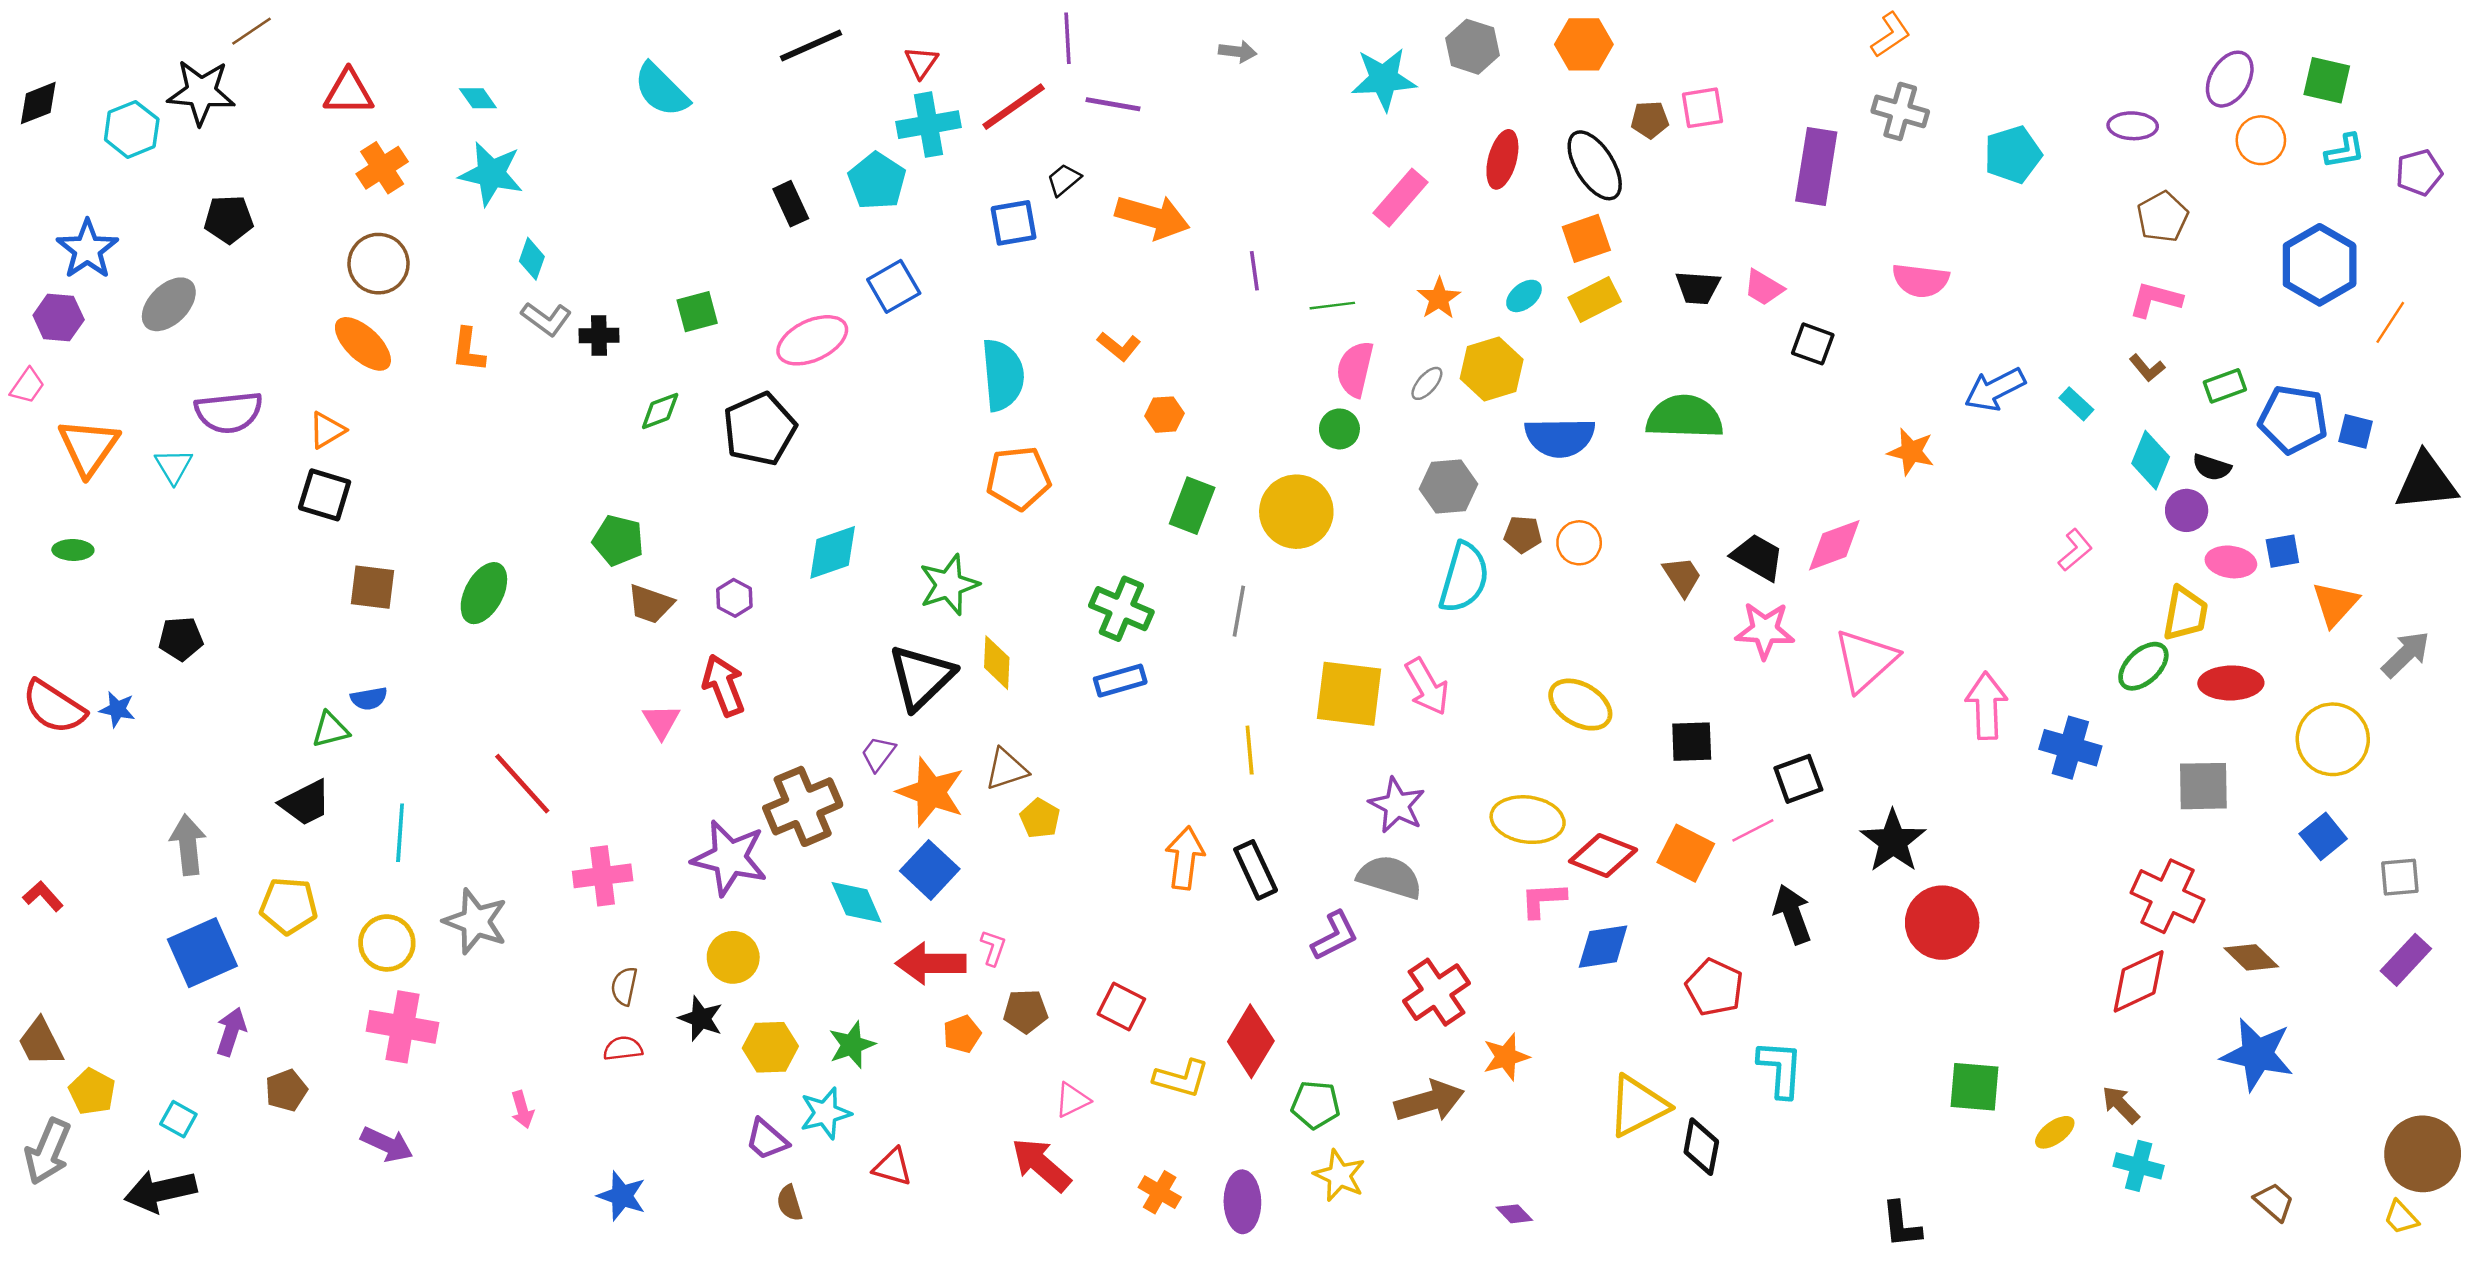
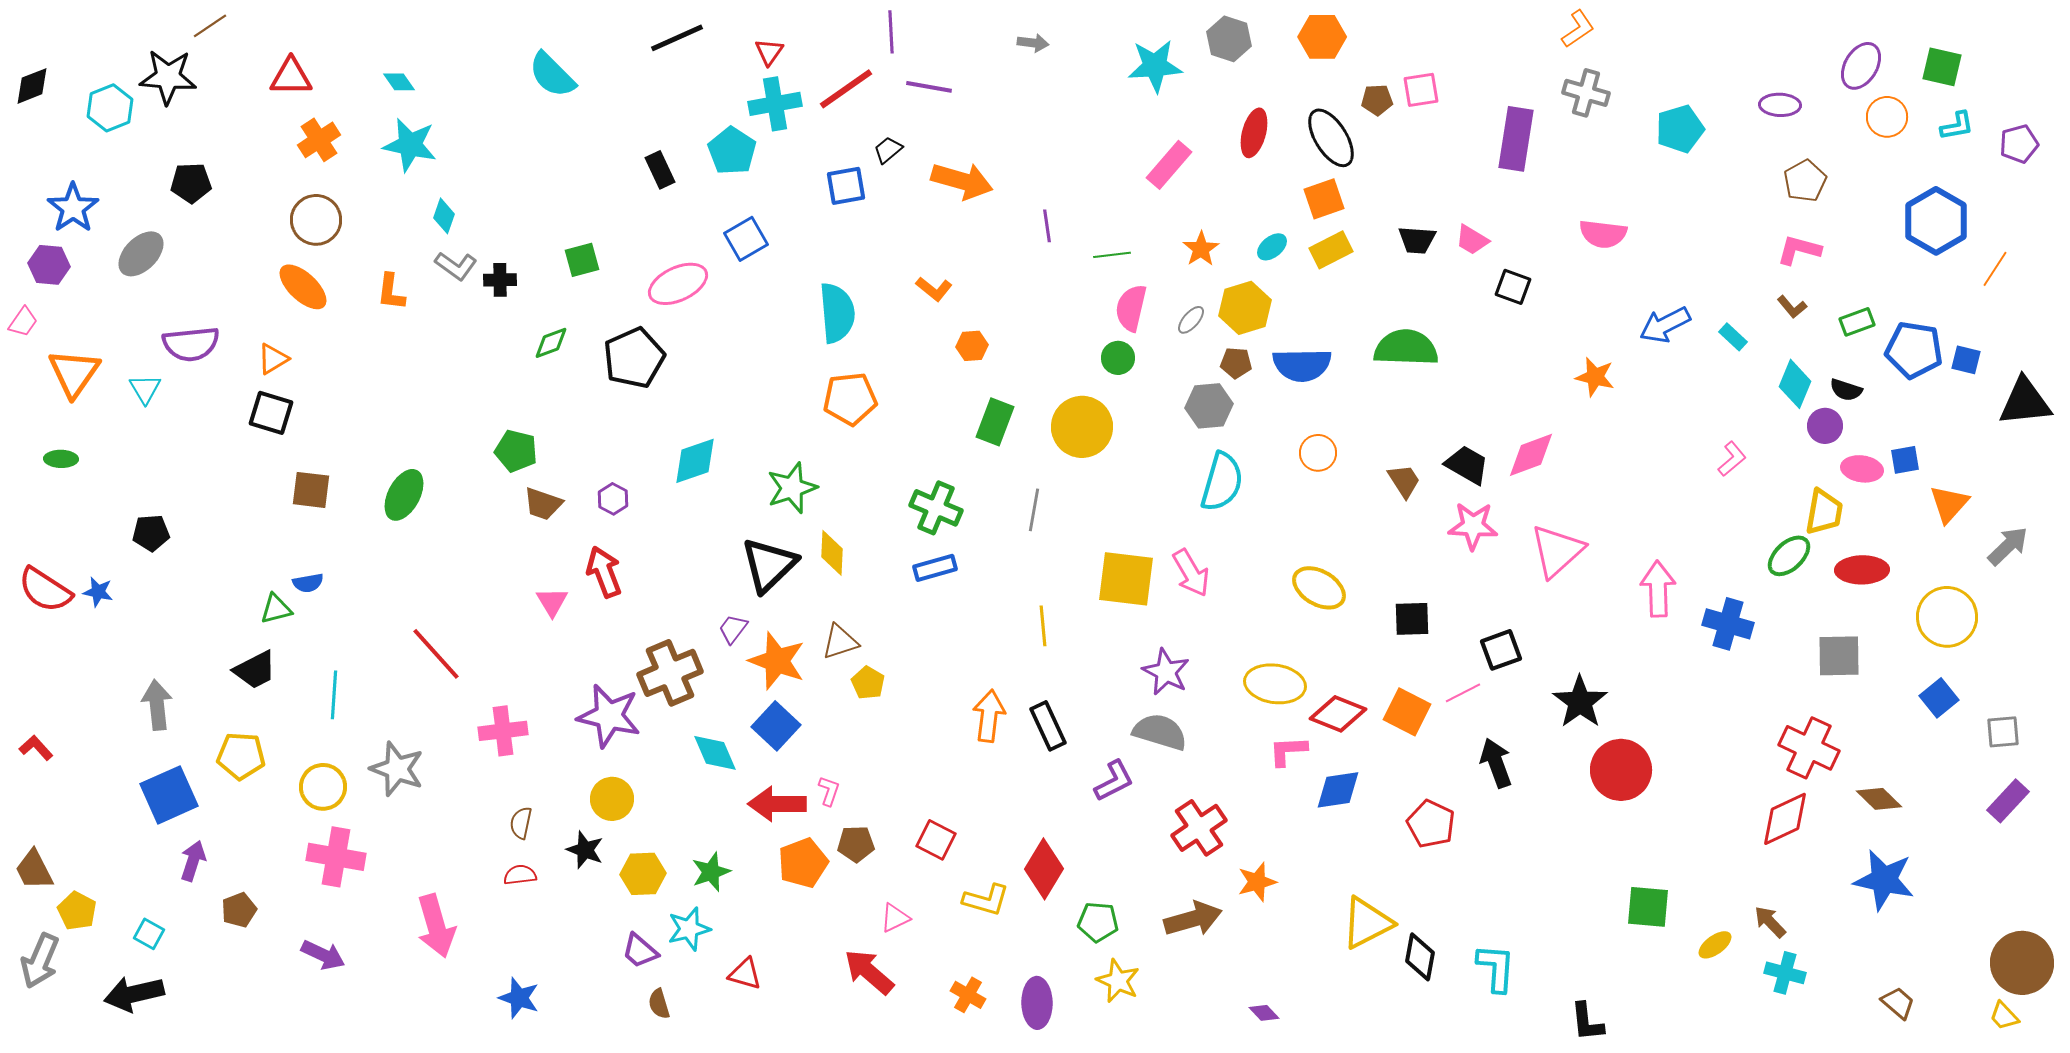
brown pentagon: (1523, 534) -> (1236, 363), moved
orange pentagon: (962, 1034) -> (803, 863), size x1.6
cyan L-shape: (1780, 1069) -> (1496, 968), moved
pink arrow: (522, 1110) -> (436, 926), size x2.0

